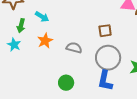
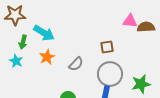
cyan arrow: (42, 17) -> (44, 33), size x1.5
gray semicircle: (74, 48) -> (76, 64), turned 119

